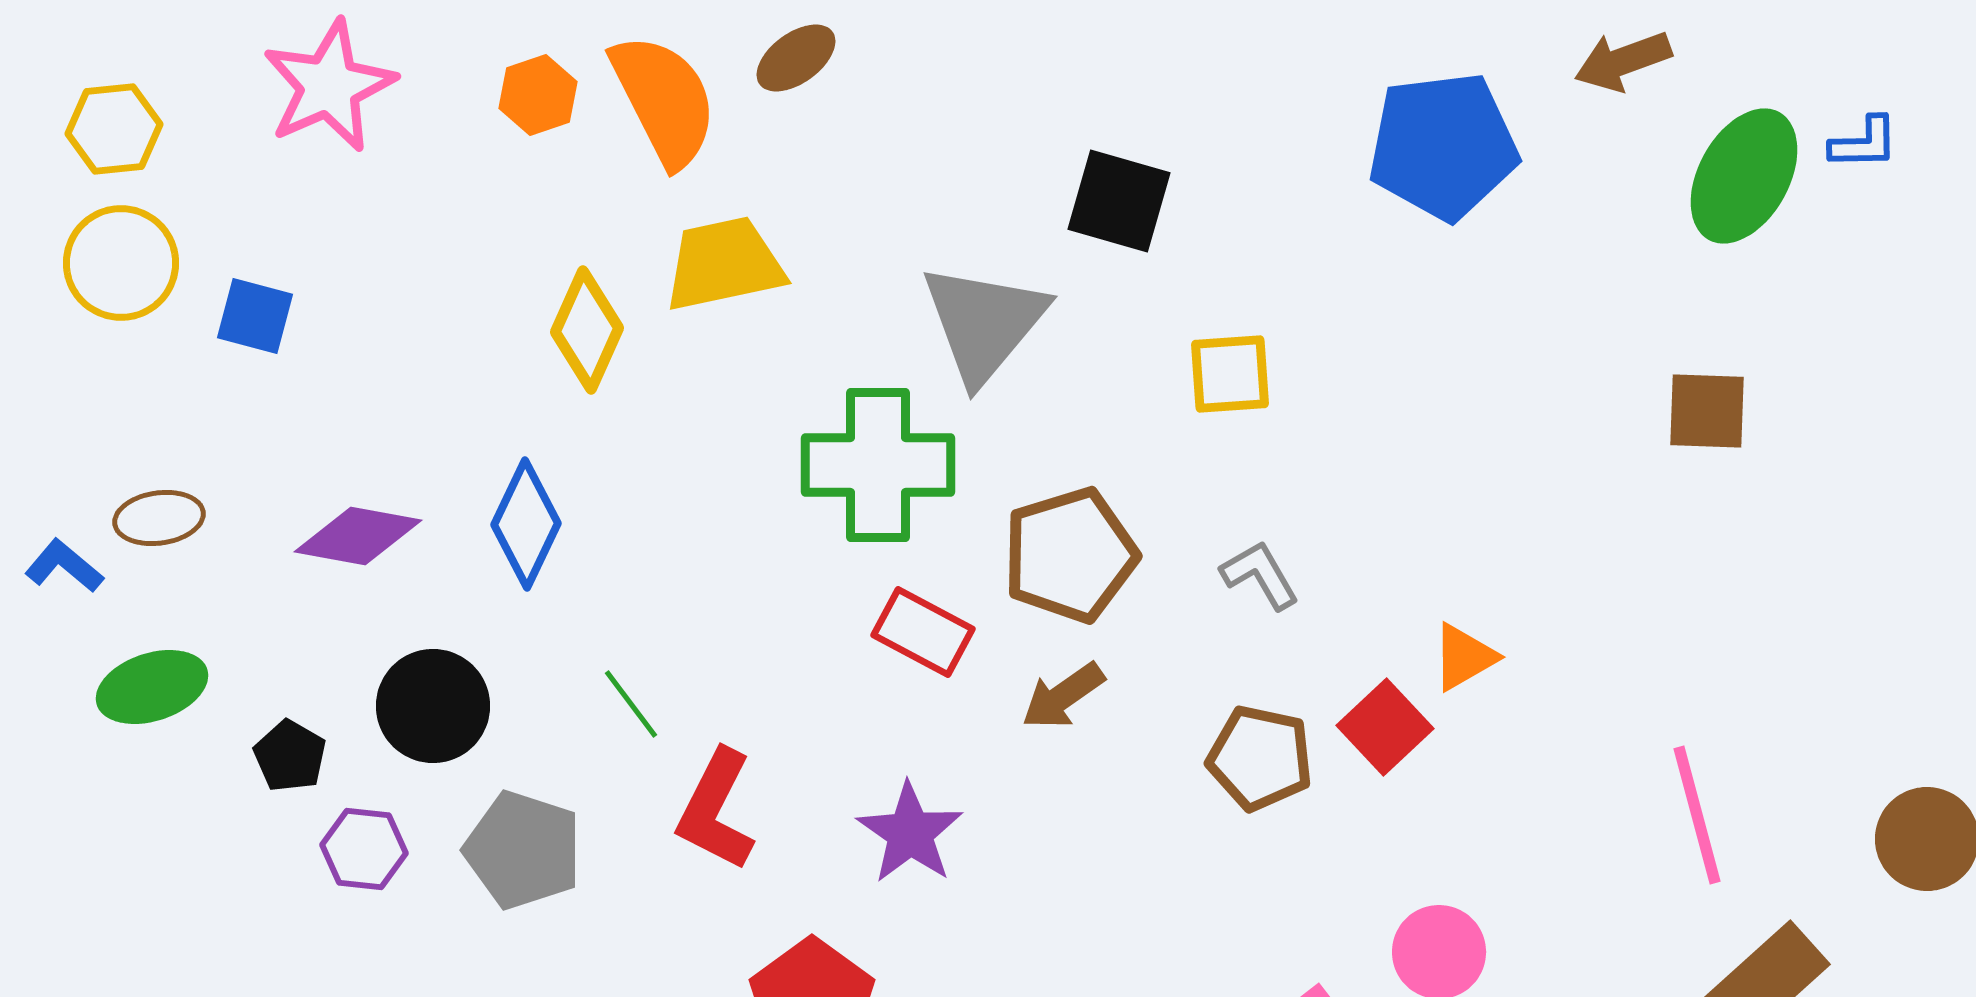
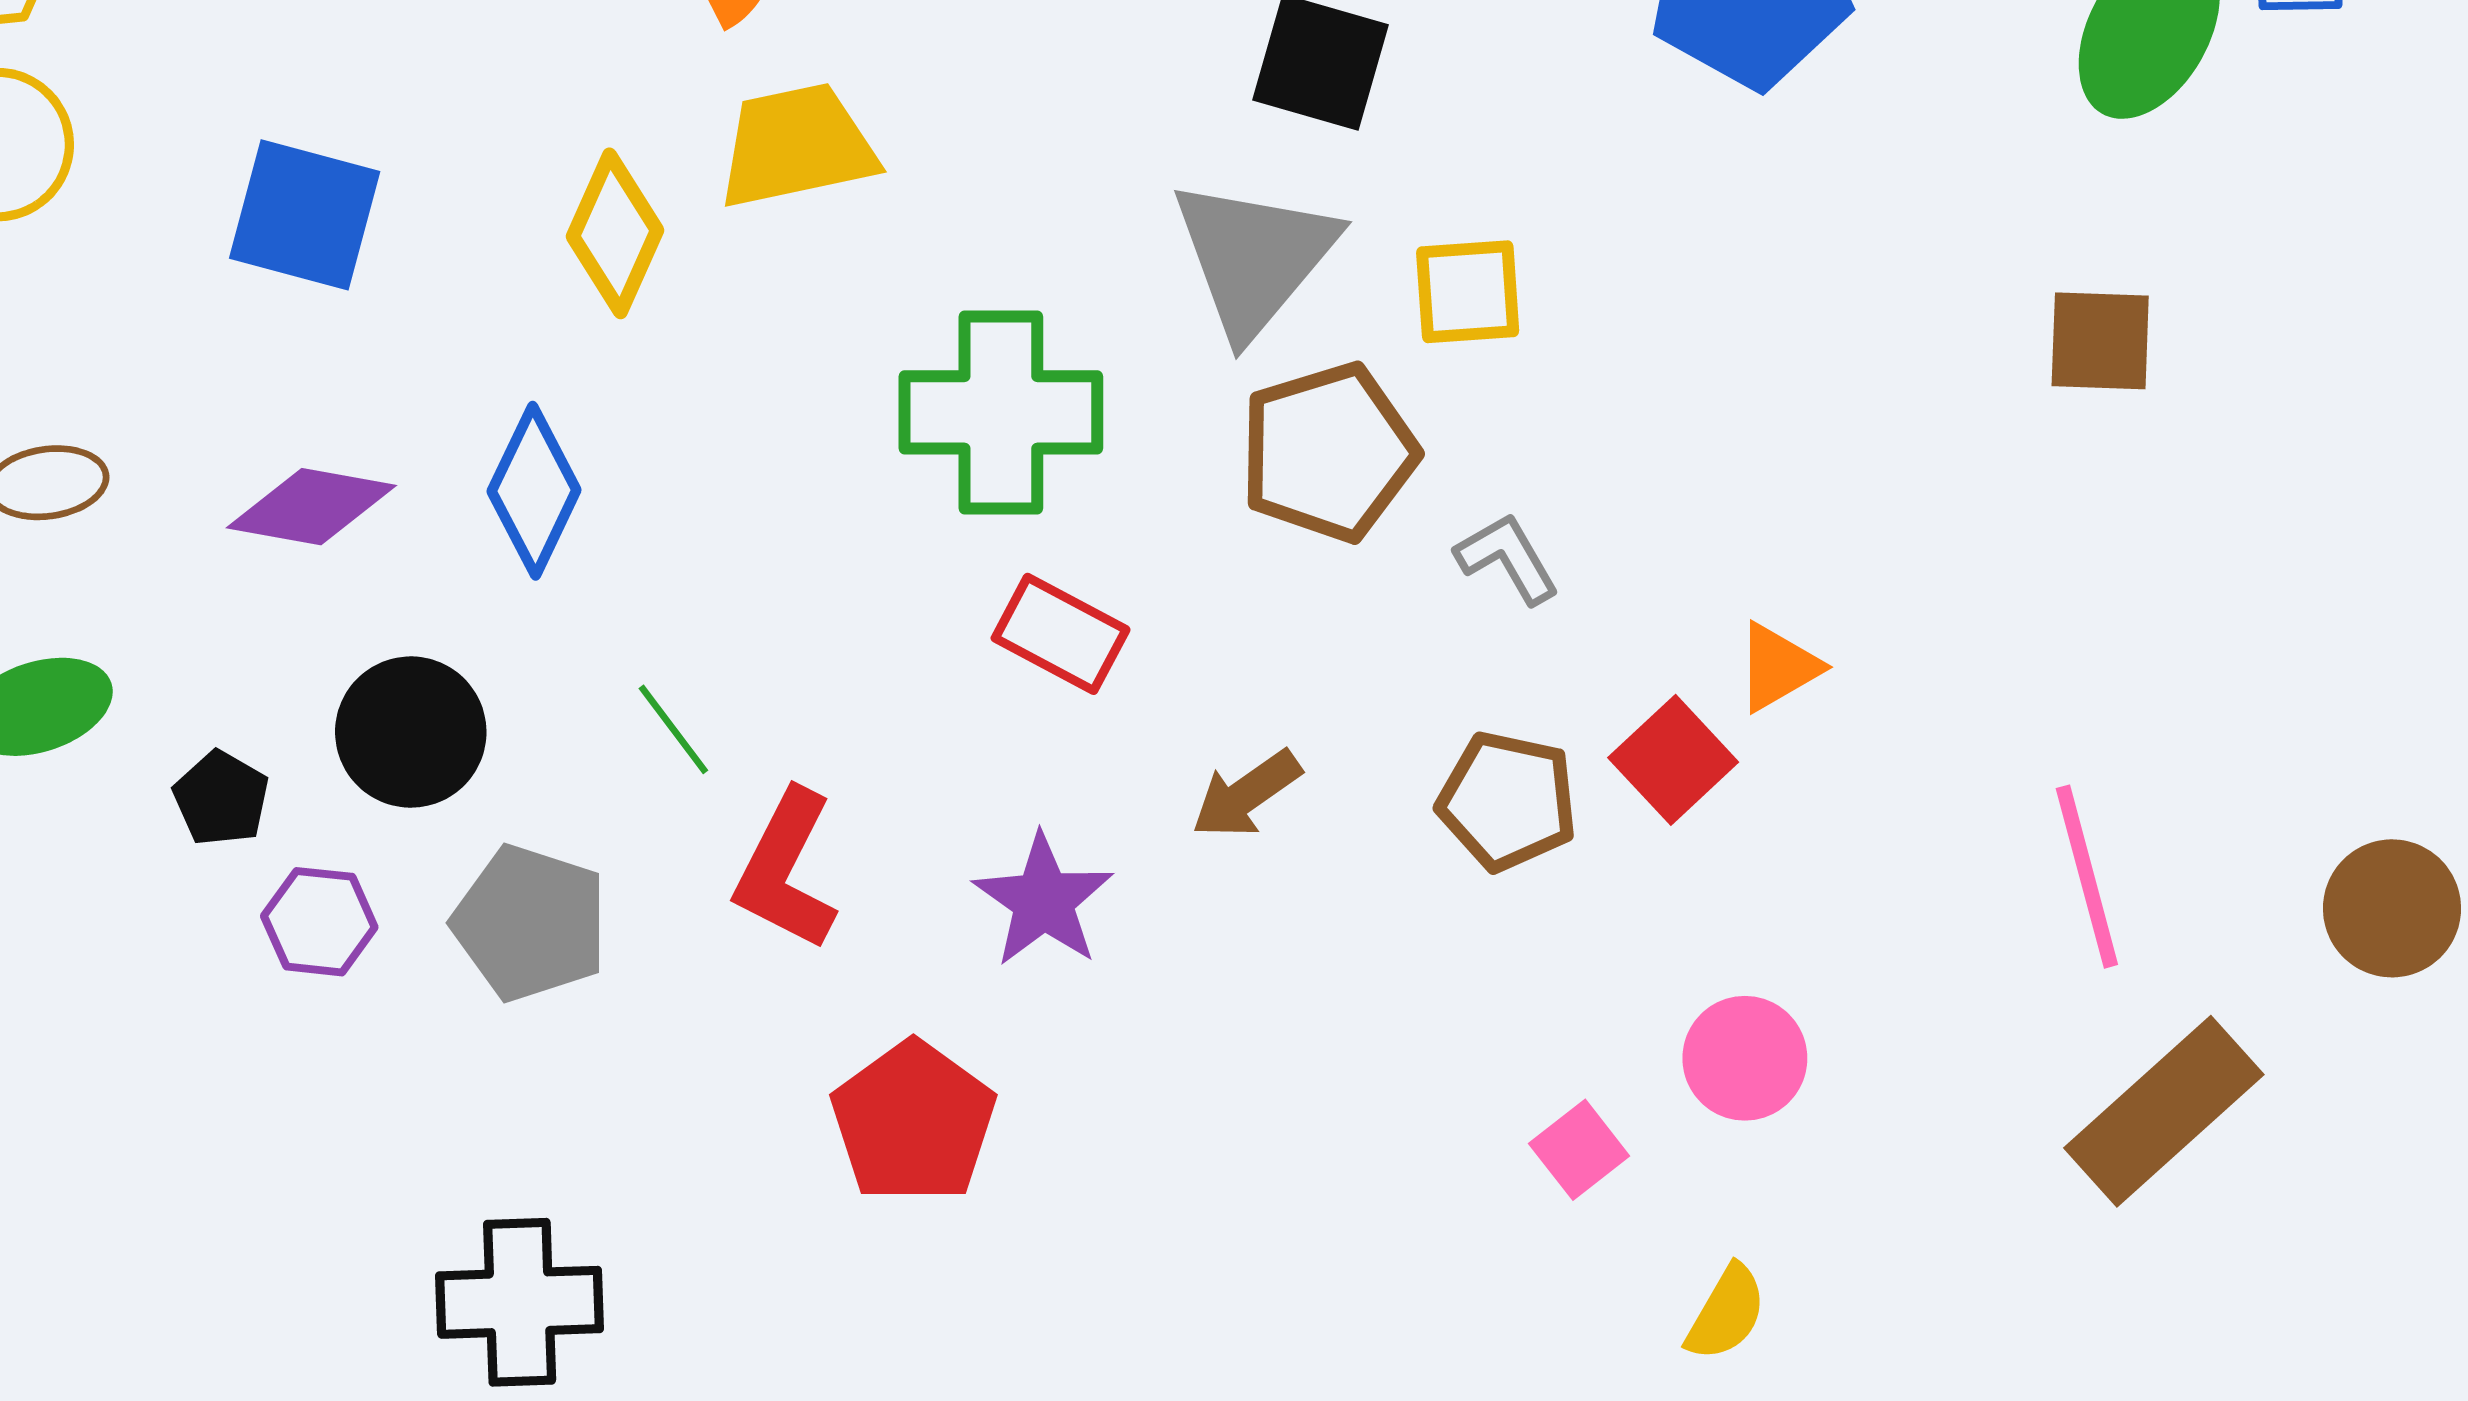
blue square: (255, 316) -> (305, 215), moved, size x1.5
gray triangle: (984, 323) -> (1254, 257), moved
brown pentagon: (1070, 555) -> (1328, 452), moved
brown arrow: (1063, 696) -> (1246, 794), moved

